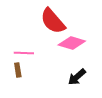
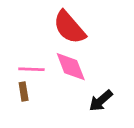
pink diamond: (72, 43) -> (71, 67), moved, turned 52

